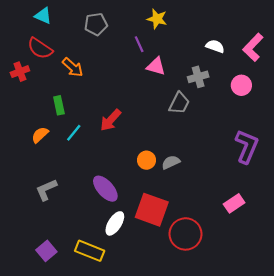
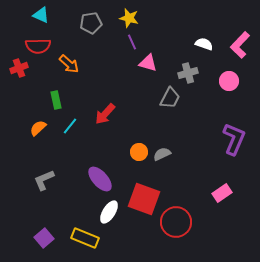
yellow star: (157, 19) -> (129, 18), moved
red semicircle: (40, 48) -> (38, 46), turned -35

